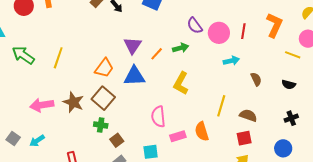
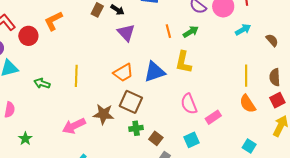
purple triangle: (132, 46) -> (126, 33), moved
orange line: (157, 54) -> (168, 31), moved, turned -40
green arrow: (23, 55) -> (42, 83), size x0.7
orange trapezoid: (104, 68) -> (123, 73), turned 40
yellow L-shape: (181, 83) -> (183, 62), moved
brown semicircle: (248, 115) -> (275, 77), turned -96
orange semicircle: (202, 131) -> (248, 104), moved

